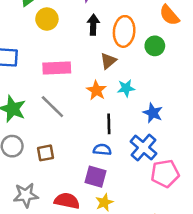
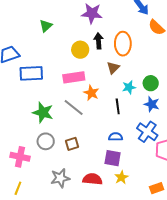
yellow circle: (47, 19) -> (80, 50), moved
green circle: (155, 46) -> (151, 83), moved
orange star: (96, 90) -> (91, 93), moved
black line: (109, 124) -> (118, 106), moved

